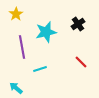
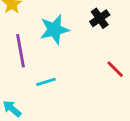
red line: (81, 62) -> (115, 69), moved

